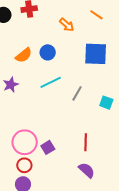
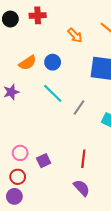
cyan line: (51, 82) -> (53, 93), turned 65
pink circle: (25, 142) -> (20, 153), size x0.6

